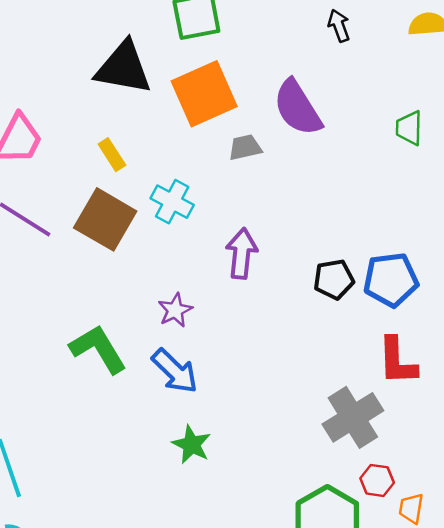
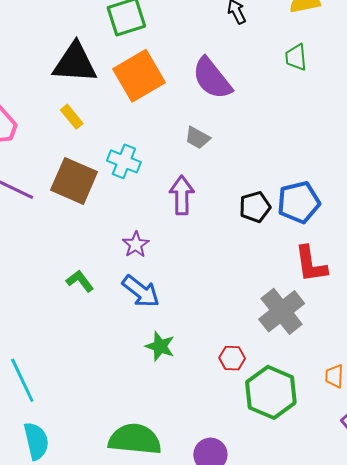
green trapezoid: (409, 128) -> (296, 57), moved
gray trapezoid: (245, 147) -> (197, 138), moved, turned -132
yellow rectangle: (112, 155) -> (72, 117), moved
green L-shape: (98, 349) -> (80, 281), size x0.6
red hexagon: (377, 480) -> (232, 358), moved

